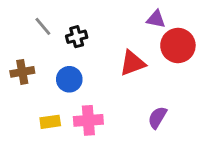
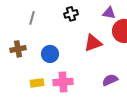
gray line: (43, 26) -> (32, 18), turned 56
black cross: (77, 37) -> (71, 14), moved
purple semicircle: (157, 117) -> (110, 80), turned 35

